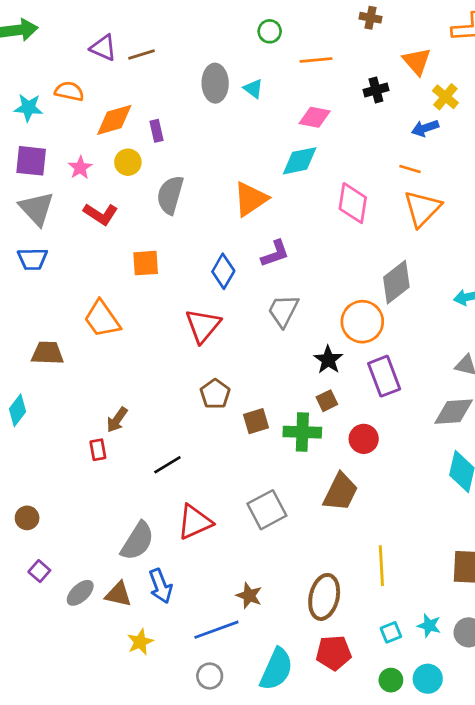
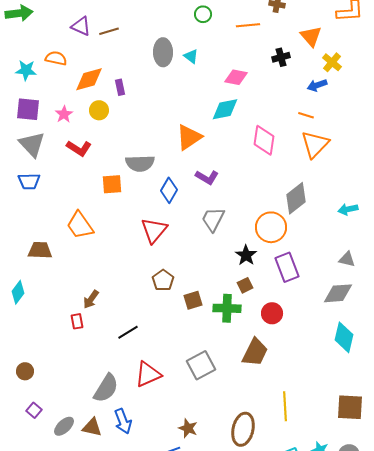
orange line: (316, 60) -> (248, 25), moved
gray semicircle: (170, 195) -> (140, 163), moved, turned -108
purple L-shape: (275, 253) -> (207, 177), turned 50

